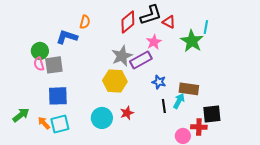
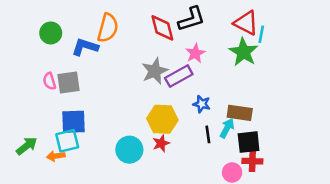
orange semicircle: (85, 22) -> (108, 28), size x1.6
red diamond: (128, 22) -> (162, 28), turned -65
red triangle: (169, 22) -> (246, 23), moved, size x1.5
green circle: (40, 51) -> (51, 33), moved
yellow hexagon: (115, 81) -> (162, 119), moved
black square: (212, 114) -> (249, 142), moved
orange arrow: (44, 123) -> (56, 156), turned -56
cyan square: (60, 124) -> (67, 141), moved

